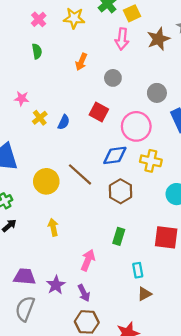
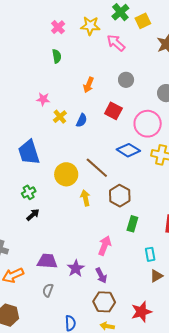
pink arrow: (122, 39) -> (116, 43), moved, turned 126
orange arrow: (81, 62) -> (88, 85), moved
blue diamond: (115, 155) -> (128, 150), turned 40
brown hexagon: (121, 191) -> (120, 196), moved
yellow arrow: (53, 227) -> (85, 198), moved
gray semicircle: (25, 309) -> (48, 290), size x0.6

